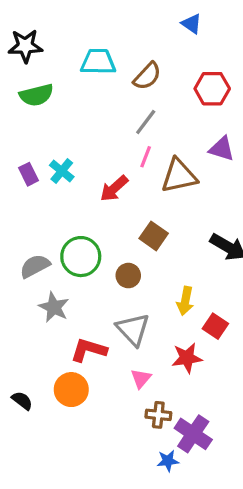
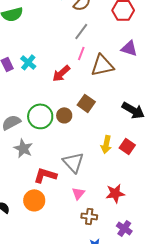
brown circle: (128, 276) -> (64, 115), moved
red square: (215, 326) -> (127, 146), moved
red star: (187, 358) -> (115, 193), moved
purple cross: (193, 434) -> (124, 228), moved, size x0.7

